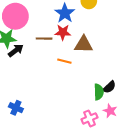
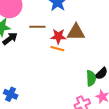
red star: (63, 32) -> (58, 36), moved

